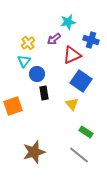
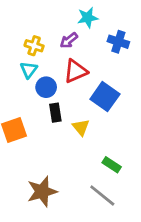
yellow cross: (28, 43) -> (34, 46), turned -32
red triangle: (72, 55) -> (76, 71), moved
yellow triangle: (72, 104) -> (81, 127), moved

